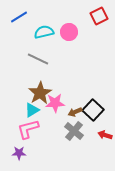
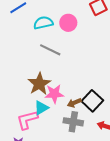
gray line: (38, 59) -> (50, 50), moved
cyan triangle: (32, 110) -> (41, 108), moved
gray cross: (74, 131) -> (73, 122), turned -30

